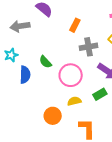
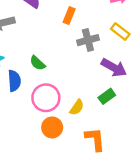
pink circle: (71, 75) -> (46, 98), moved
yellow semicircle: (74, 101) -> (77, 107), turned 144

